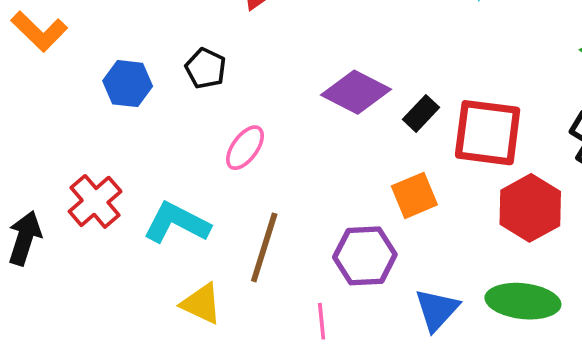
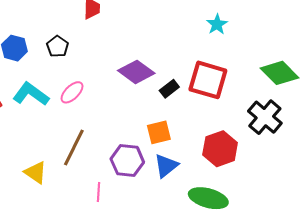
red square: (488, 133) -> (208, 80), moved
cyan L-shape: (177, 223) -> (31, 94), moved
blue triangle: (437, 310) -> (166, 166), moved

